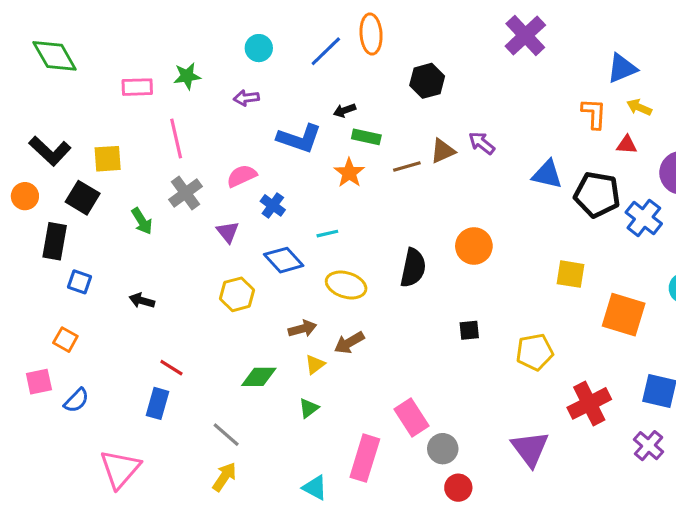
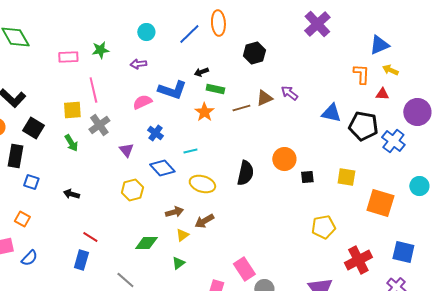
yellow square: (108, 159) -> (72, 110), moved
pink semicircle: (242, 176) -> (142, 102), moved
black square: (469, 330) -> (307, 177), moved

